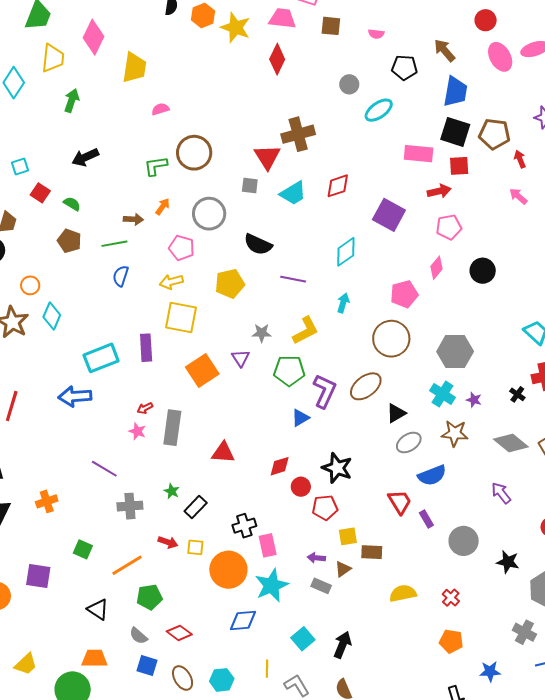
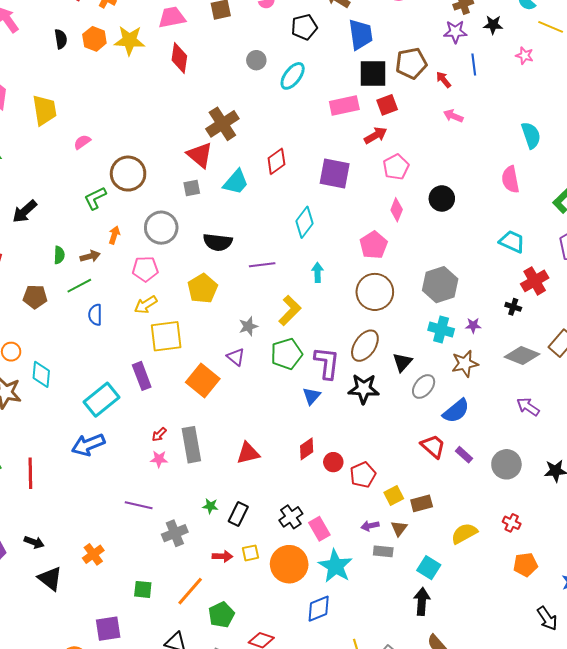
green semicircle: (72, 204) -> (59, 255), moved, turned 78
black star: (337, 468) -> (364, 389), moved
cyan square: (303, 639) -> (429, 568), moved

